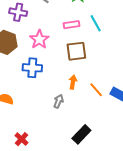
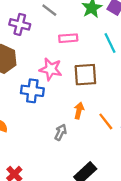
pink rectangle: (72, 25) -> (68, 38), moved
pink star: (39, 39) -> (51, 69), moved, turned -30

